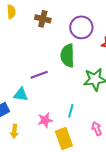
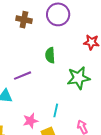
purple circle: (81, 27) -> (58, 14), moved
green semicircle: (67, 56) -> (50, 55), size x0.7

